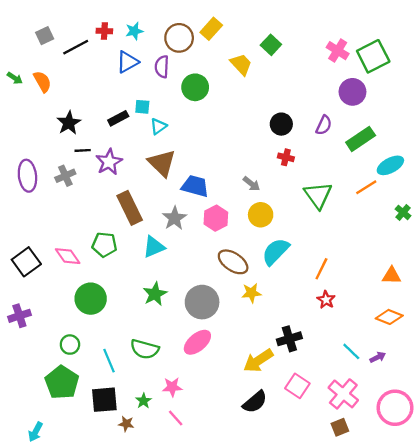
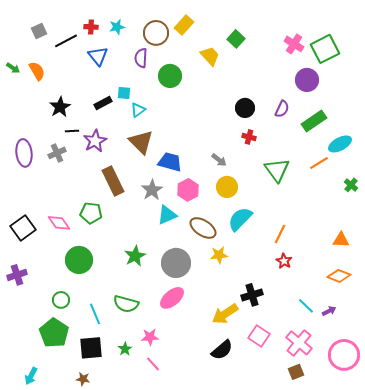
blue triangle: (127, 62) -> (98, 56), moved, turned -40
cyan triangle: (154, 247) -> (167, 215), moved
brown star: (126, 424) -> (83, 379), moved

